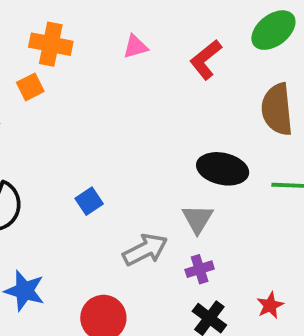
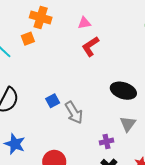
red L-shape: (206, 60) -> (90, 46), moved
gray triangle: (198, 219) -> (128, 124), moved
gray arrow: (145, 250) -> (74, 113), moved, turned 80

